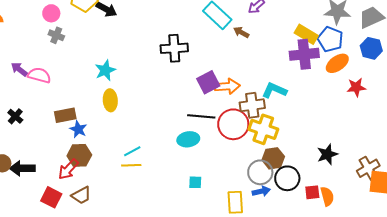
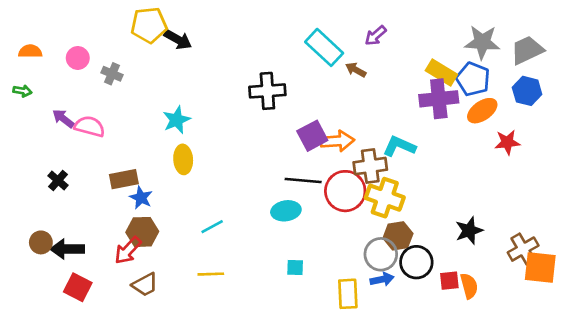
pink circle: (51, 13) -> (78, 58), moved
yellow line: (131, 165) -> (211, 274), moved
red square: (51, 197) -> (78, 287), moved

